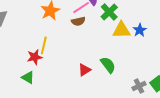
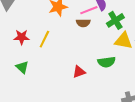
red star: (35, 57) -> (22, 37), moved
green semicircle: (108, 65) -> (106, 62), moved, turned 108

